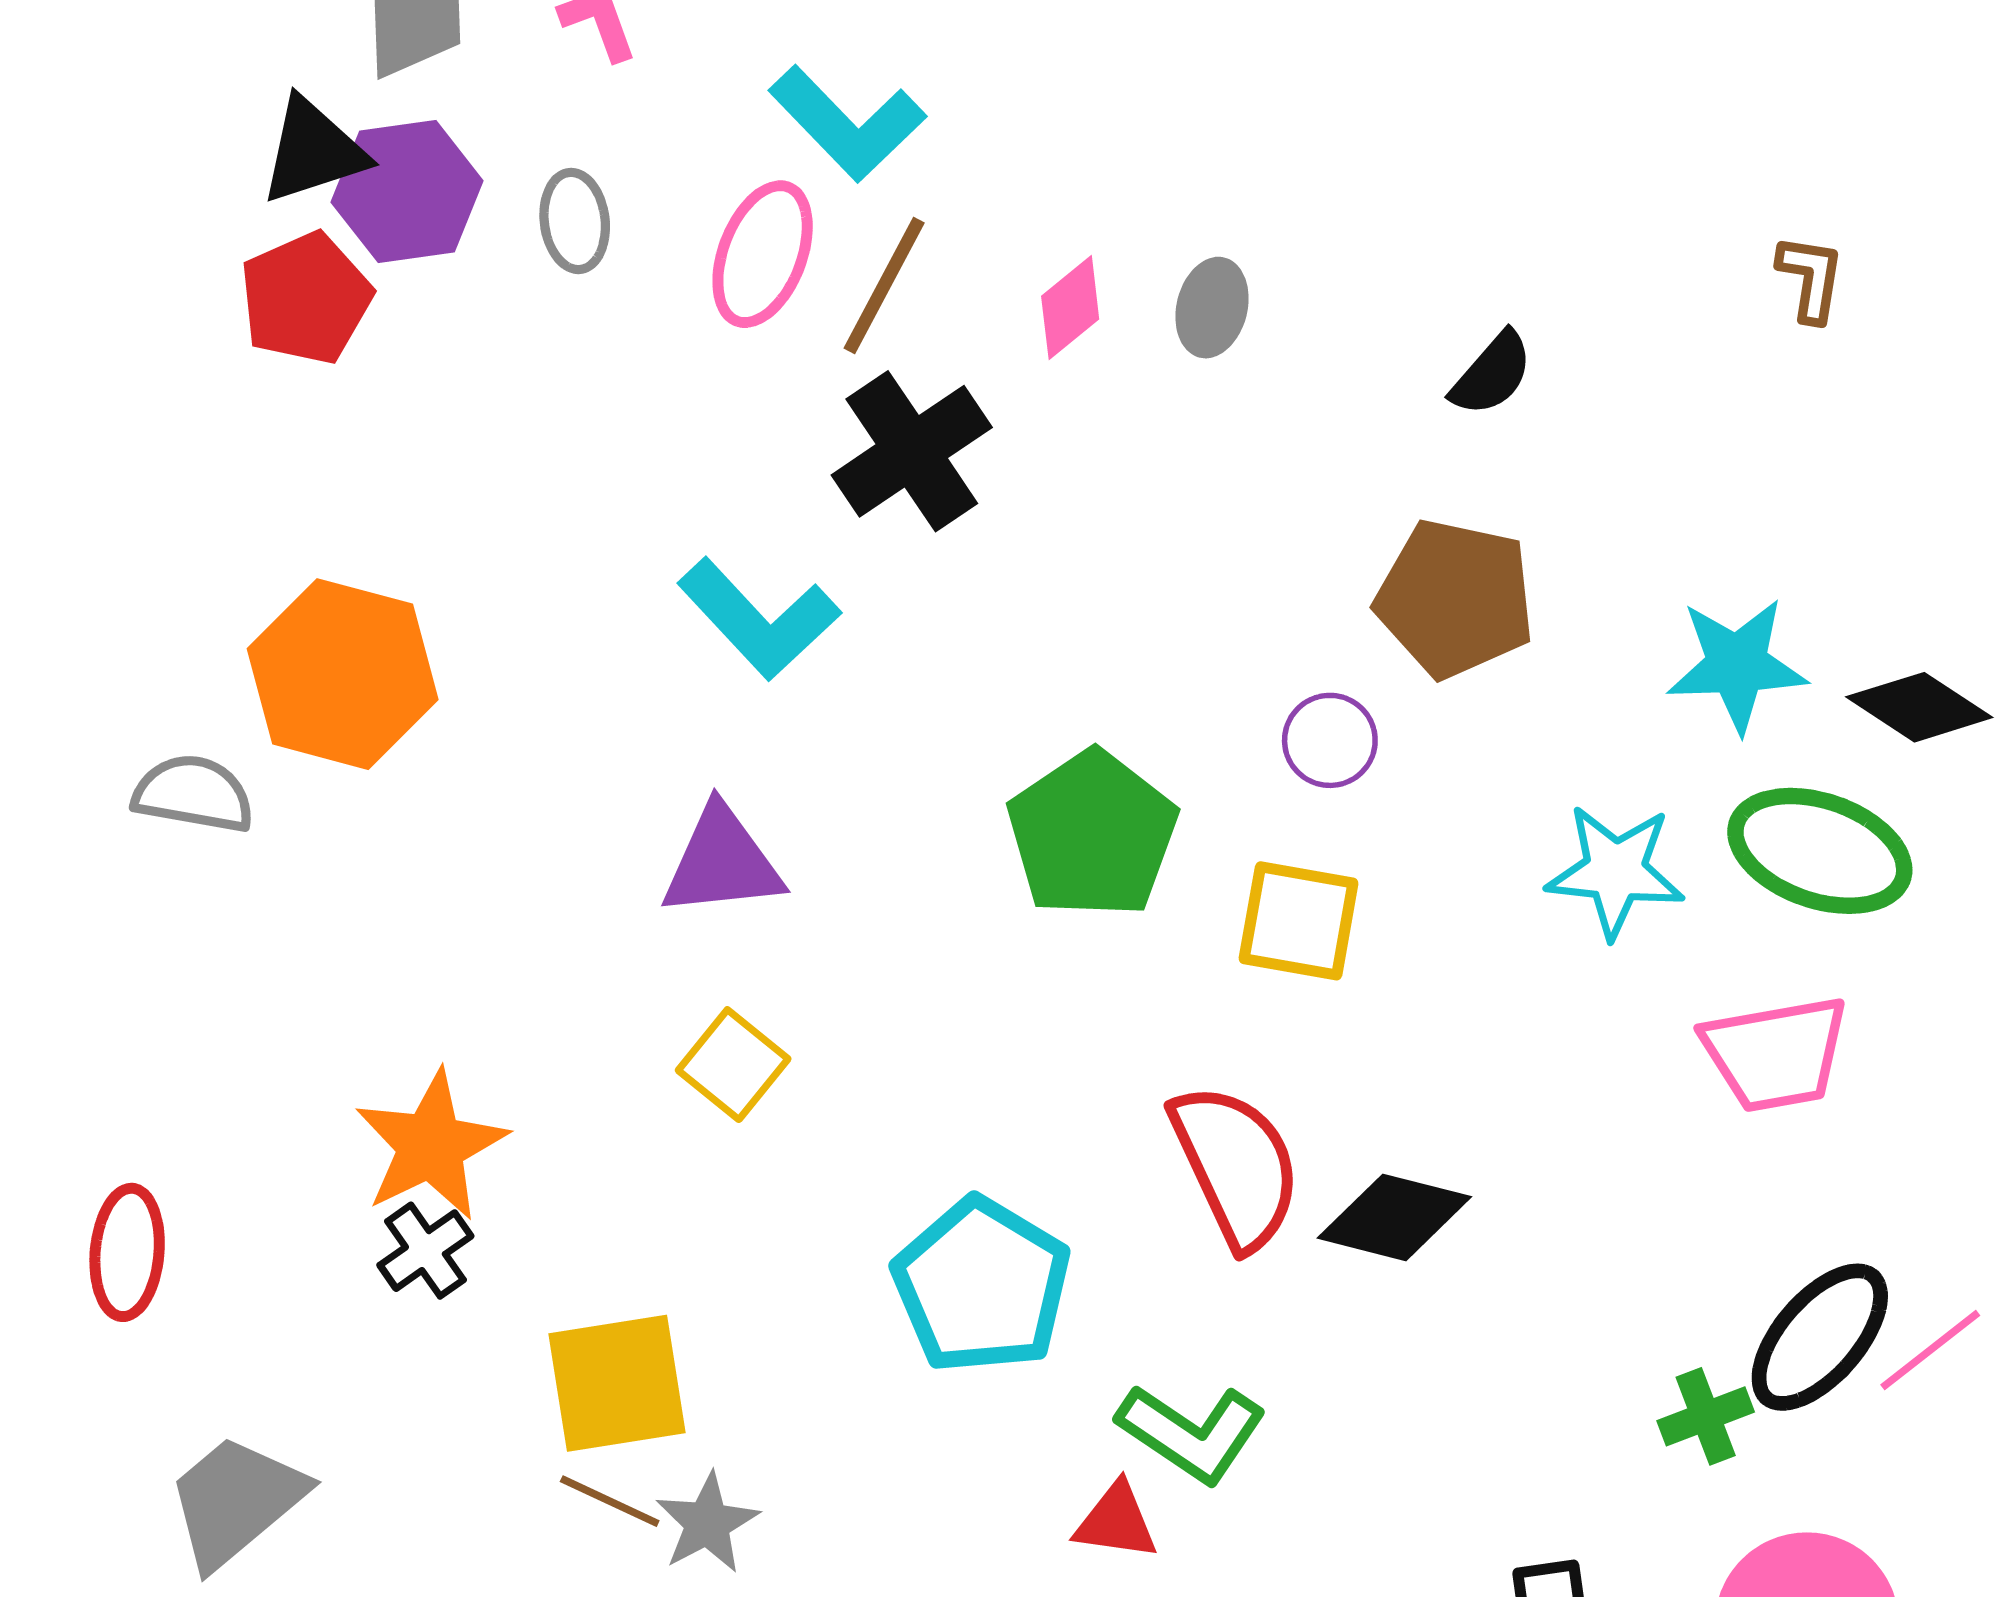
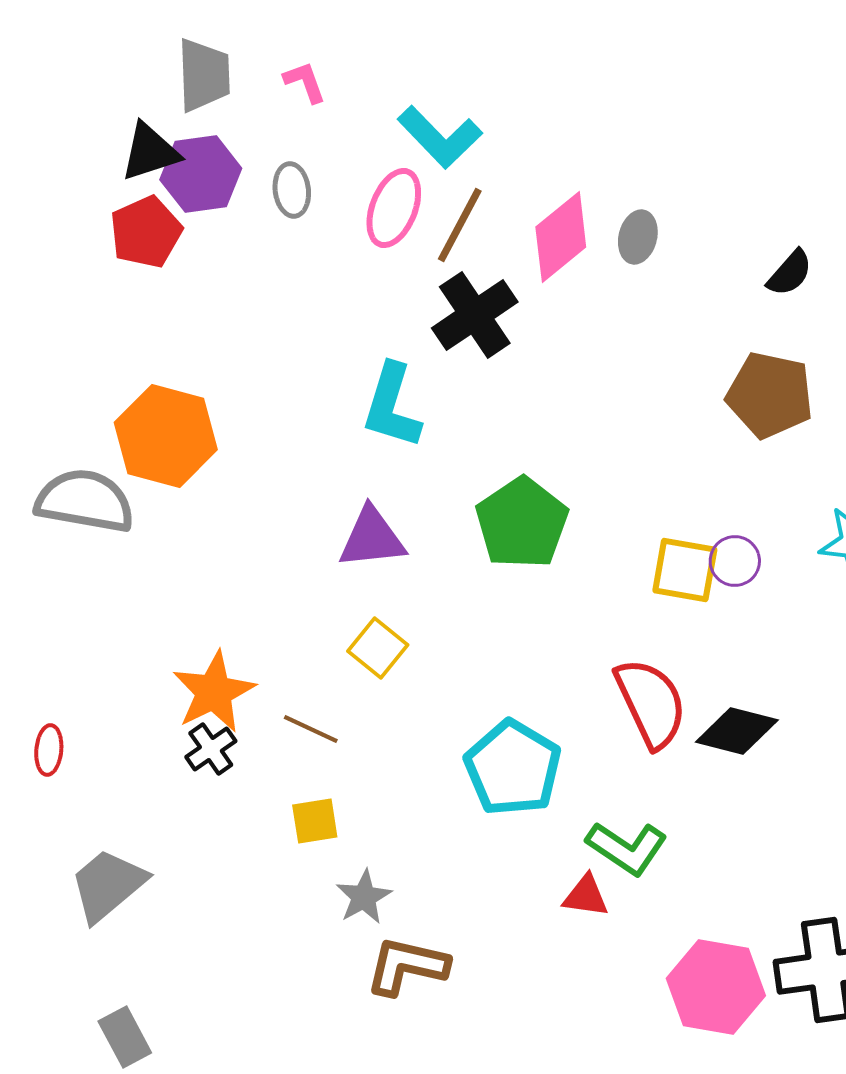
pink diamond: (1070, 308) -> (561, 237), size x1.6
cyan L-shape: (759, 619) -> (392, 406), turned 60
purple circle: (1330, 740) -> (735, 561), moved
gray semicircle: (193, 794) -> (85, 501), size x1.5
green pentagon: (1092, 834) -> (522, 523), moved
red ellipse: (127, 1252) -> (49, 750), size x0.7
yellow square: (617, 1383) -> (315, 821), size x0.6
brown line: (610, 1501) -> (311, 729), moved

